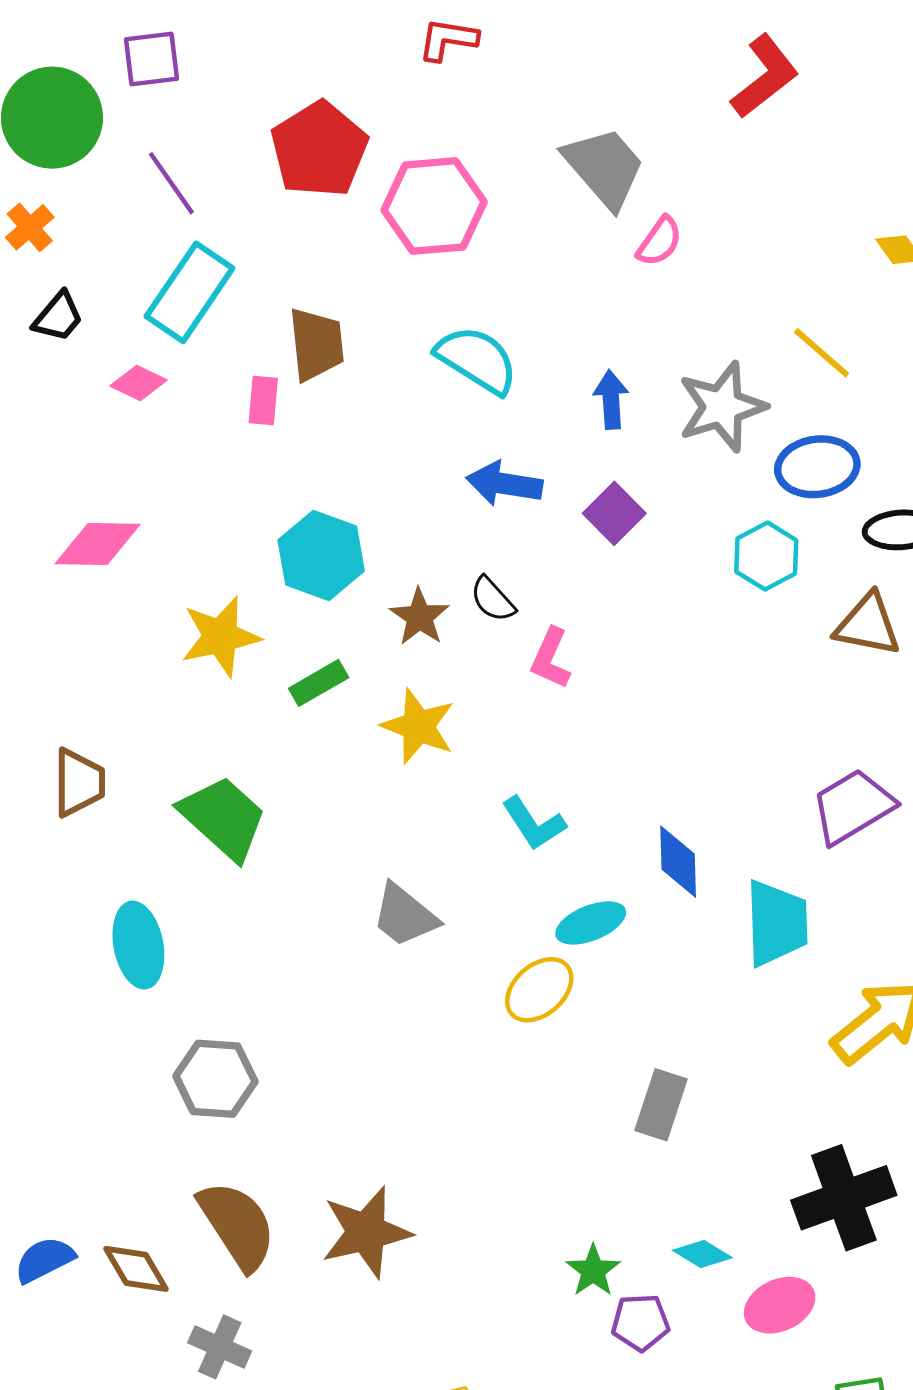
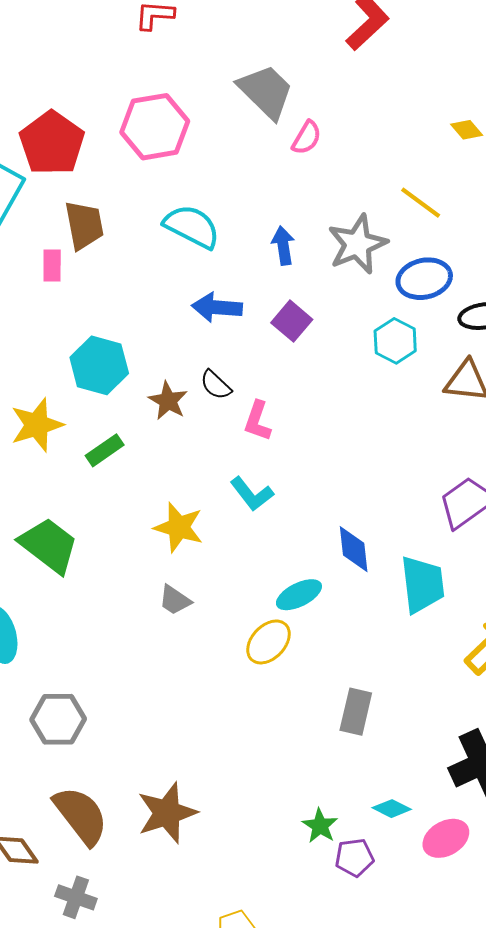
red pentagon: (319, 149) -> (52, 143), moved
yellow star: (418, 726) -> (179, 527), moved
cyan L-shape: (534, 823) -> (252, 494), moved
gray trapezoid: (405, 915) -> (175, 600), size x0.7

